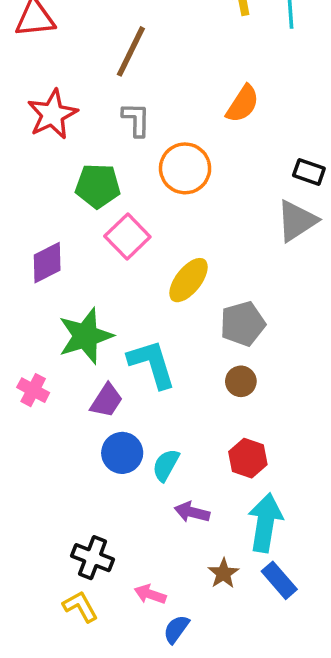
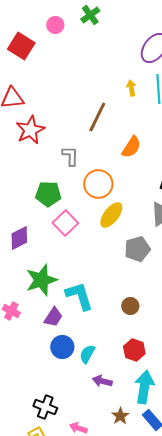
brown line: (131, 51) -> (97, 117), moved
red star: (52, 114) -> (30, 130), moved
yellow ellipse: (189, 280) -> (111, 215), moved
gray pentagon: (243, 324) -> (137, 249), moved

